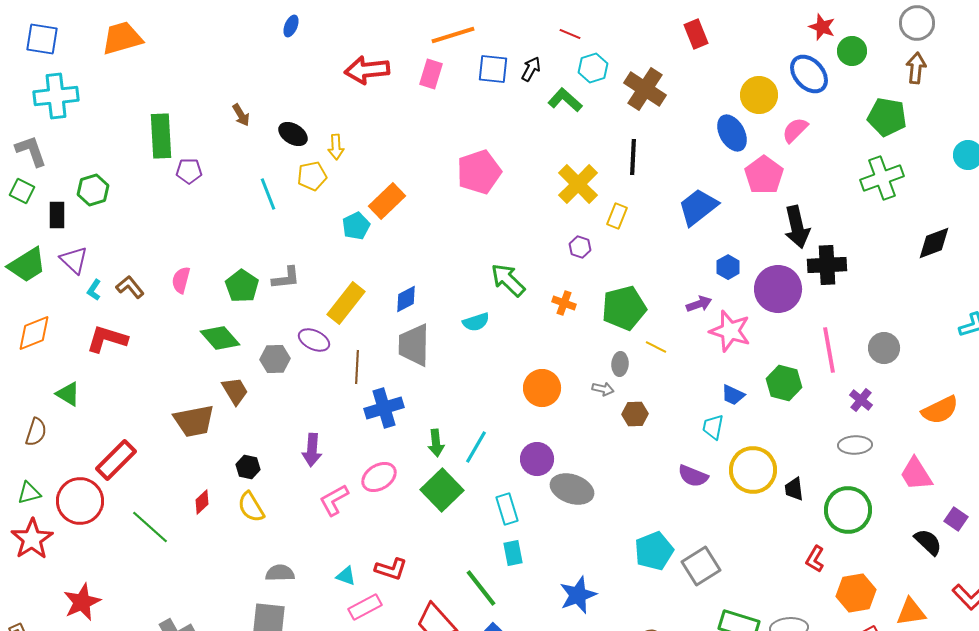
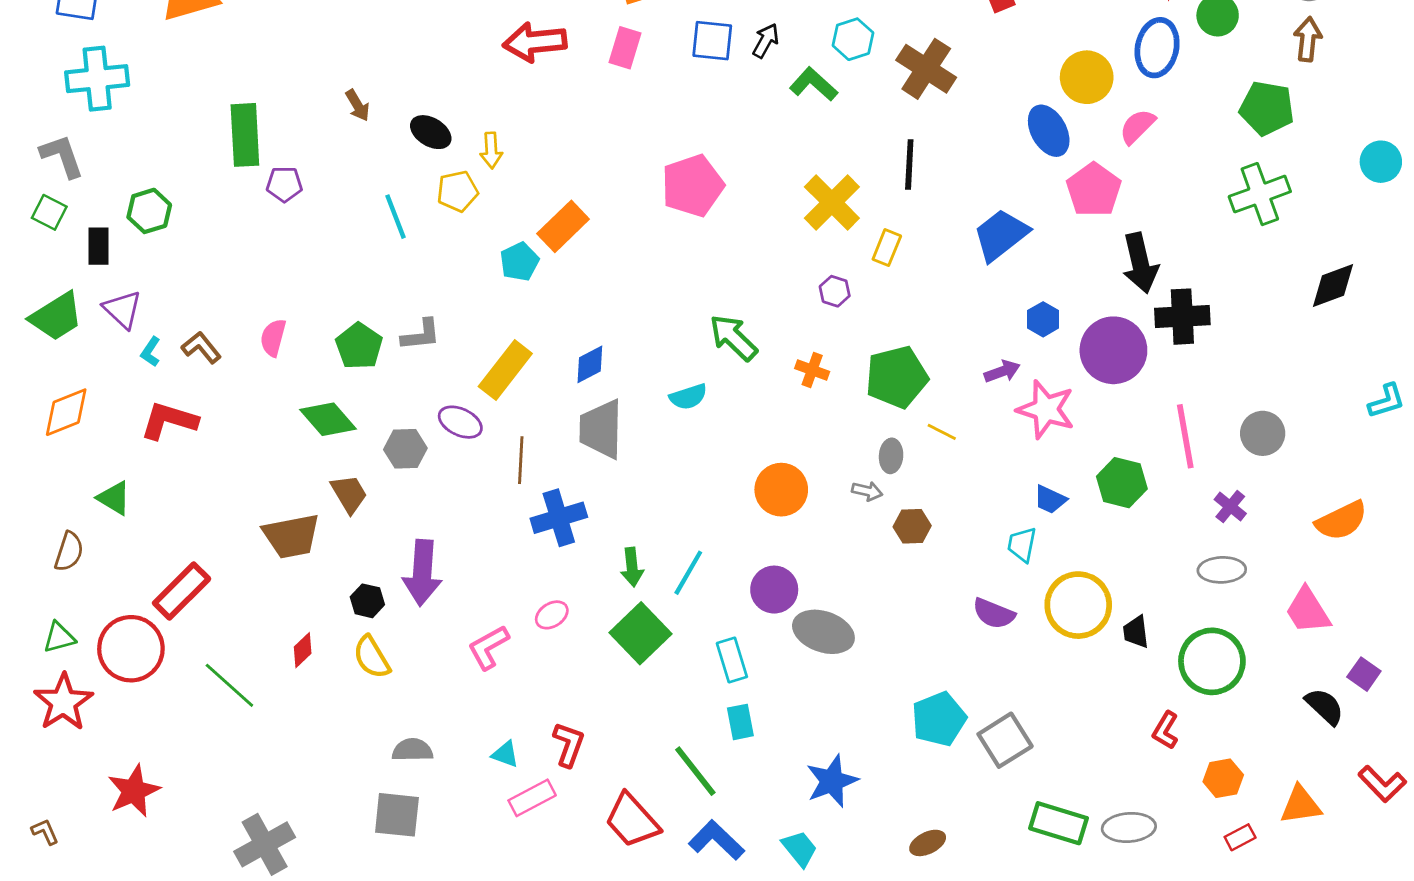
blue ellipse: (809, 74) -> (1157, 48), turned 54
purple arrow: (312, 450) -> (422, 573), moved, size x1.4
pink ellipse: (379, 477) -> (552, 615), size x0.7
red L-shape: (391, 569) -> (569, 744), turned -88
orange hexagon: (856, 593) -> (1223, 778), size x0.7

